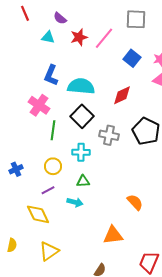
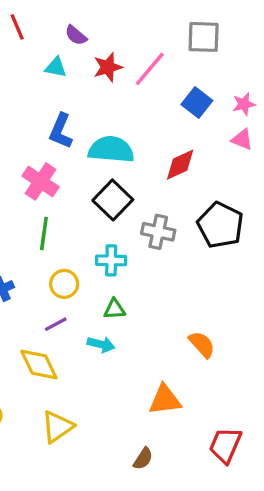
green line: (53, 130) -> (44, 234), moved

